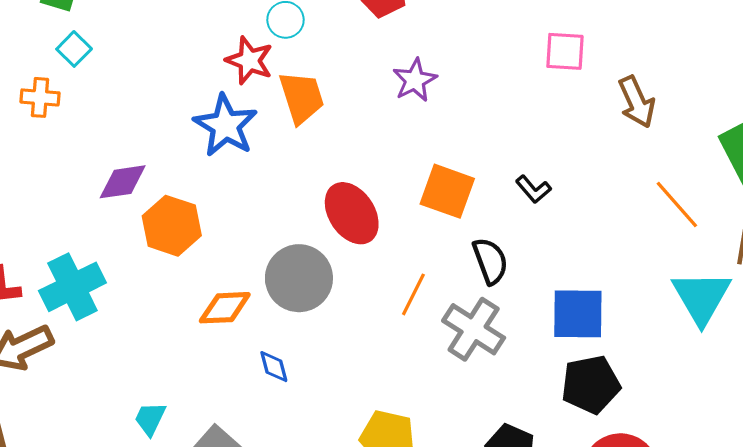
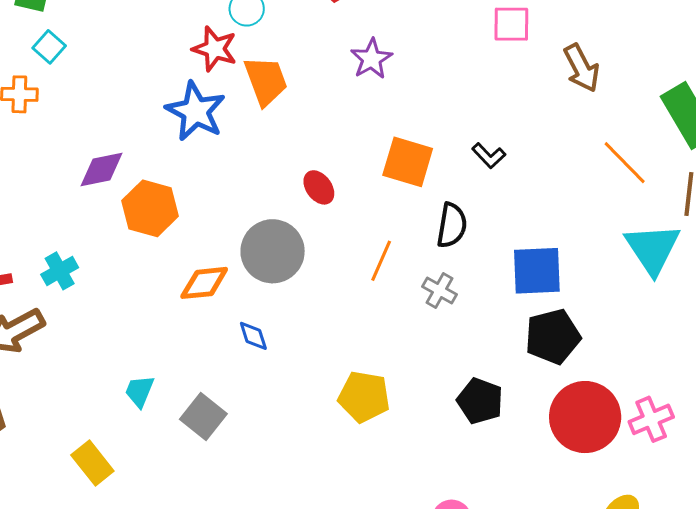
red ellipse: (352, 213) -> (319, 187), size x0.6
black semicircle: (490, 261) -> (452, 225), turned 33
cyan cross: (72, 287) -> (60, 271), size x0.6
gray cross: (474, 329) -> (440, 290), size x0.6

